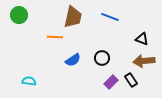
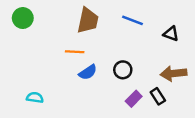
orange line: (55, 37) -> (75, 52), moved
black triangle: (142, 39) -> (171, 34), moved

